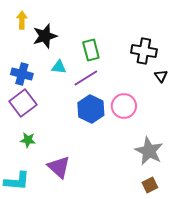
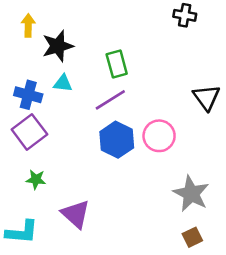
black cross: (144, 51) -> (185, 15), moved, size x0.7
cyan triangle: (59, 67) -> (63, 83), moved
black triangle: (161, 76) -> (207, 97), size x1.6

